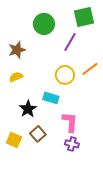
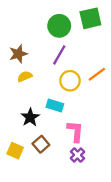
green circle: (44, 24) -> (59, 26), moved
purple line: (70, 42) -> (59, 55), moved
yellow semicircle: (16, 77) -> (25, 76), moved
purple cross: (72, 144) -> (78, 155), turned 32

